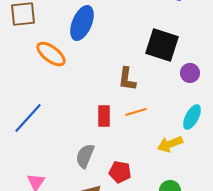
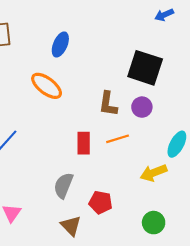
blue ellipse: (82, 23) -> (60, 45), size x0.7
orange ellipse: (51, 54) -> (47, 86), moved
purple circle: (190, 73) -> (142, 107), moved

